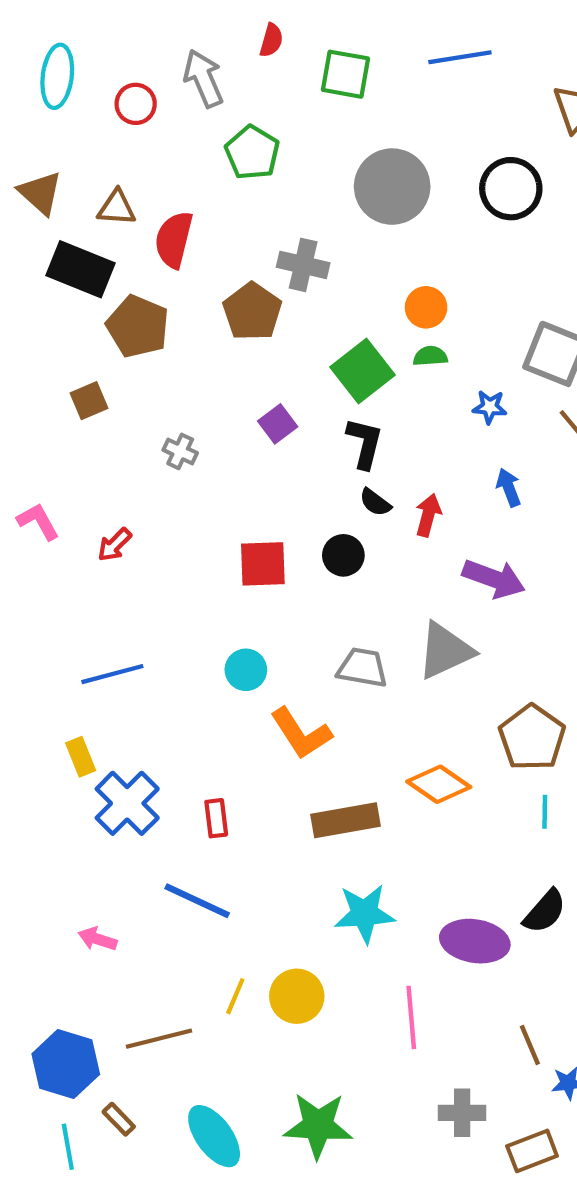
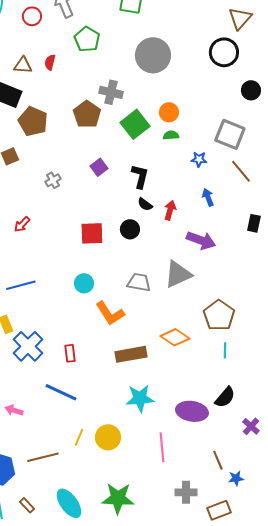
black circle: (511, 189) -> (224, 52), moved
red semicircle: (174, 240) -> (50, 62), moved, size x0.6
green square: (362, 371) -> (135, 124), moved
gray cross: (180, 451) -> (53, 180), turned 35
brown rectangle: (119, 1119) -> (27, 505), moved

